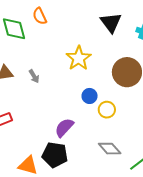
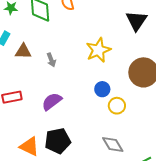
purple semicircle: (64, 128) -> (52, 101), moved
black pentagon: (55, 155) -> (58, 141), turned -30

